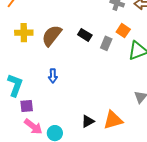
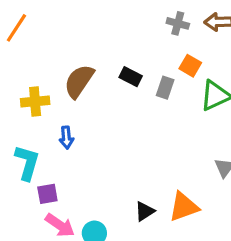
yellow cross: (24, 33) -> (35, 101), moved
blue arrow: (53, 76) -> (66, 138), moved

